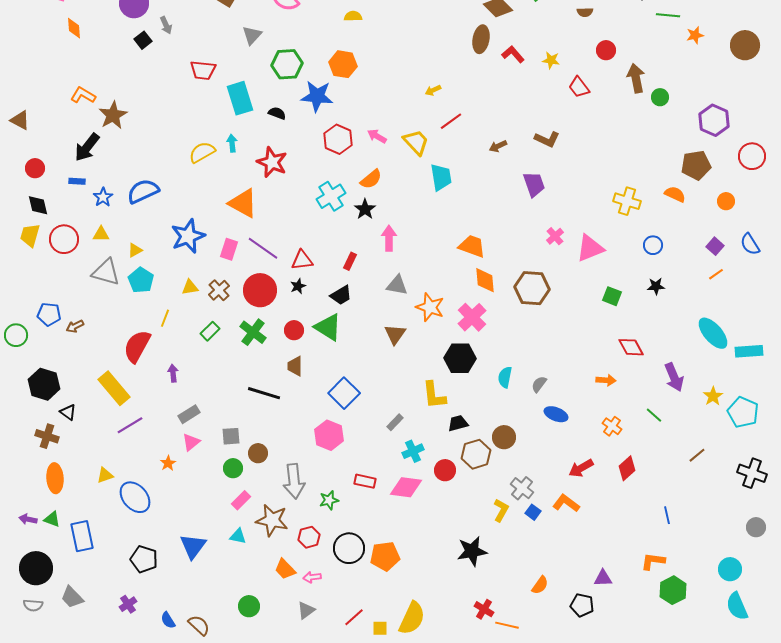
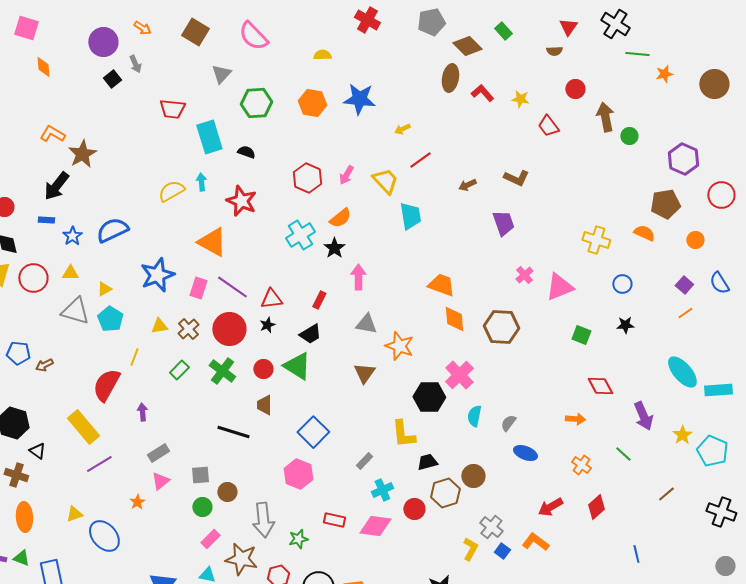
blue star: (317, 96) -> (359, 99), moved
pink arrow: (377, 136) -> (346, 175), turned -90
pink cross: (472, 317) -> (459, 375), moved

